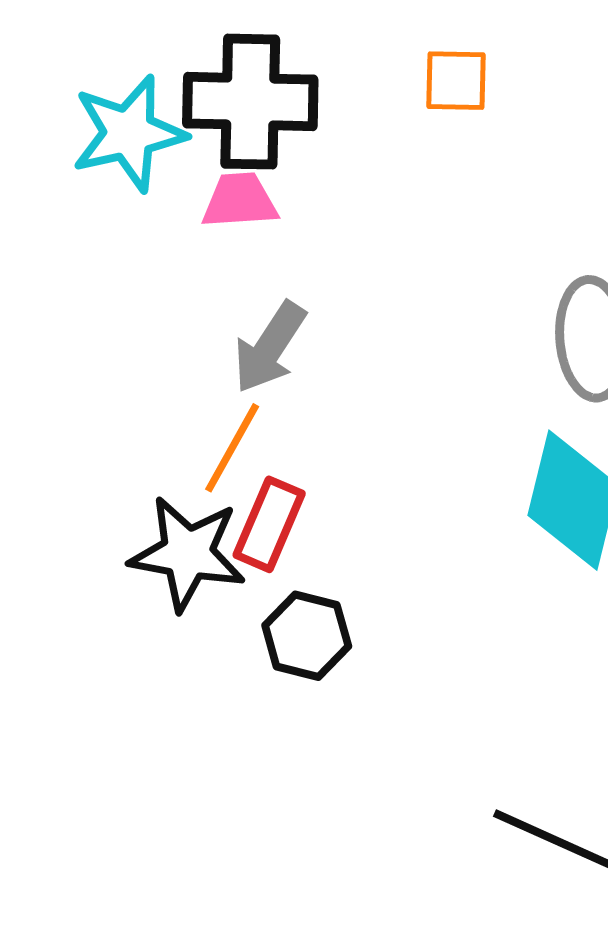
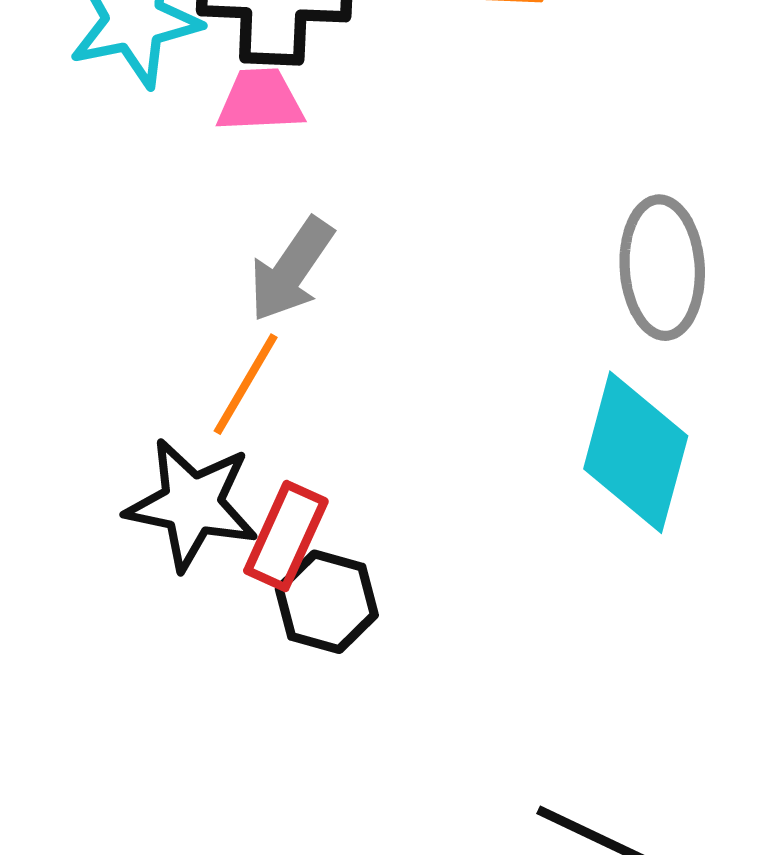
red rectangle: (269, 524) -> (286, 536), moved

